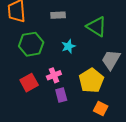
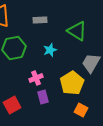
red square: (29, 83) -> (12, 105), moved

